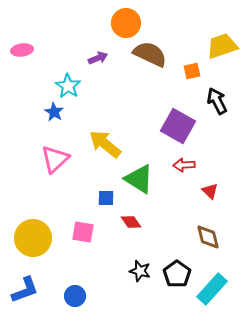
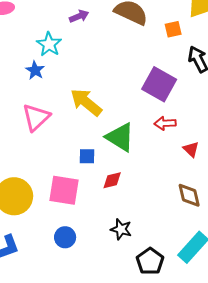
red diamond: (131, 222) -> (112, 180), turned -70
pink square: (83, 232) -> (64, 190), size x1.4
black pentagon: (177, 274) -> (150, 261), moved
blue circle: (75, 296) -> (65, 237), moved

